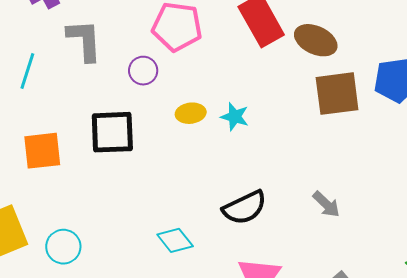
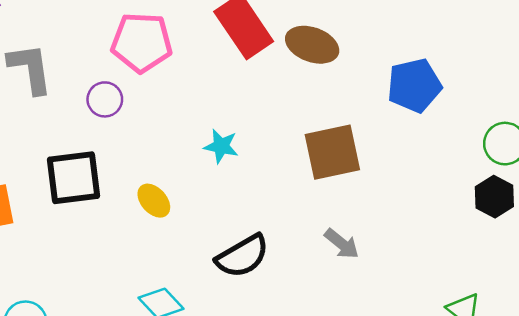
brown square: (337, 94) -> (332, 152), moved
yellow ellipse: (191, 113) -> (154, 201), moved, turned 60

